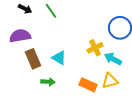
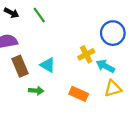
yellow triangle: (110, 81) -> (113, 89), moved

